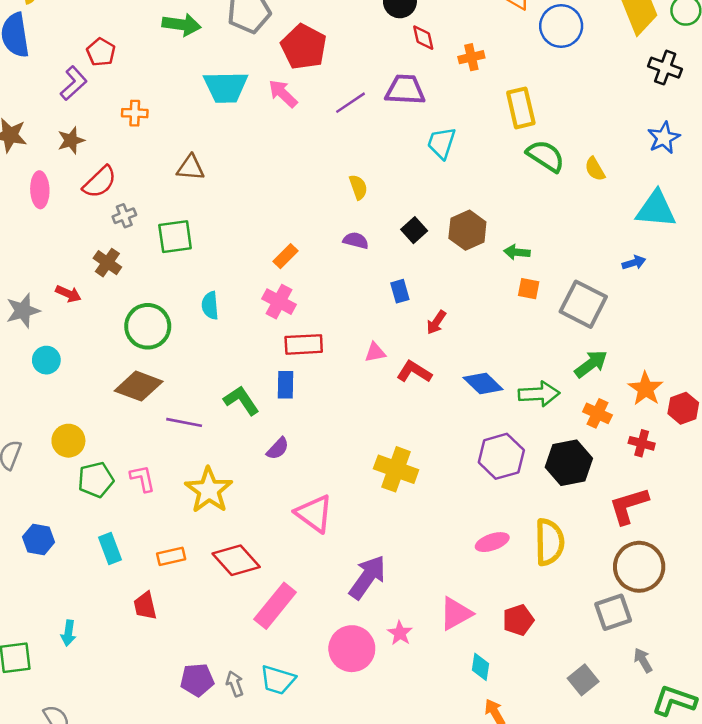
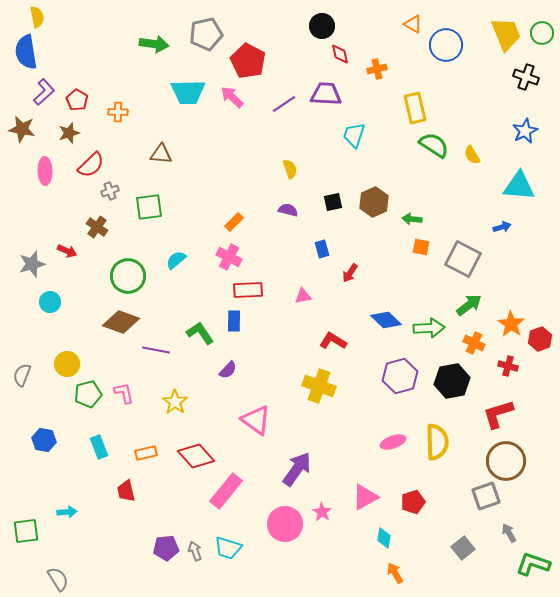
red pentagon: (101, 52) -> (77, 100), moved
purple L-shape: (74, 83) -> (44, 92), moved
black square: (414, 230) -> (333, 202), turned 30
cyan semicircle: (210, 305) -> (176, 260), turned 55
red L-shape: (414, 372) -> (333, 341), moved
yellow star: (209, 490) -> (175, 402), size x0.7
cyan arrow: (68, 633) -> (67, 512), turned -102

